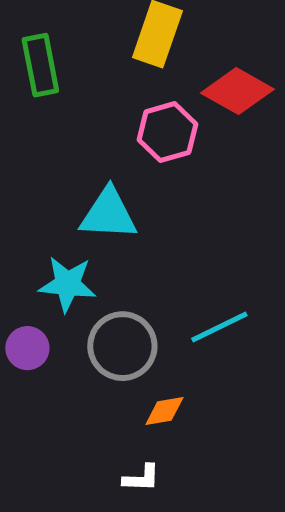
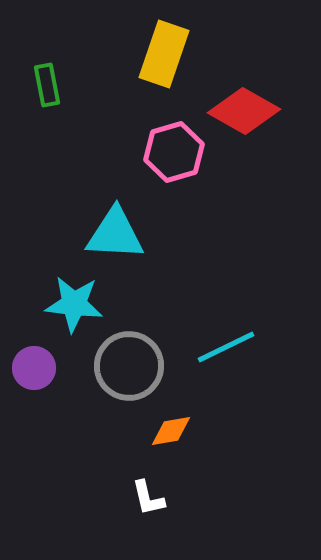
green rectangle: (40, 65) -> (47, 85), size x0.7
white L-shape: (141, 478) -> (148, 498), turned 75

